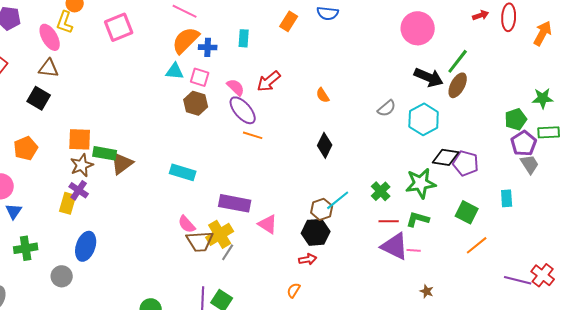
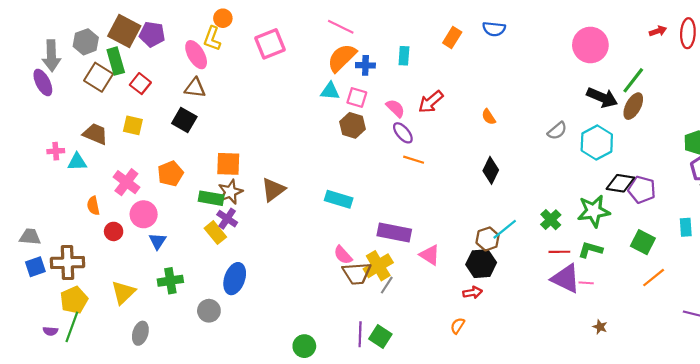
purple ellipse: (243, 110) -> (403, 133), size x0.7
green rectangle: (105, 153) -> (211, 198), moved
yellow rectangle: (68, 203) -> (215, 233), turned -55

